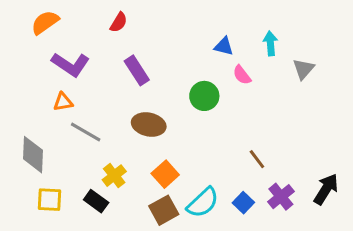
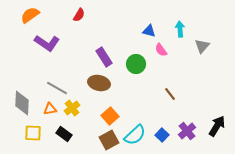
purple rectangle: (137, 70) -> (104, 57), moved
orange triangle: (63, 102) -> (50, 109), moved
brown line: (257, 159) -> (170, 94), moved
yellow cross: (114, 176) -> (72, 108), moved

